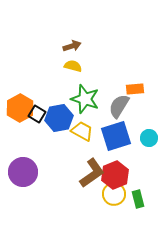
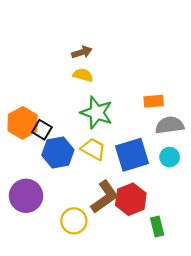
gray semicircle: (119, 106) -> (170, 125), moved, turned 50
blue hexagon: (59, 118) -> (58, 152), moved
yellow circle: (114, 194) -> (74, 221), moved

